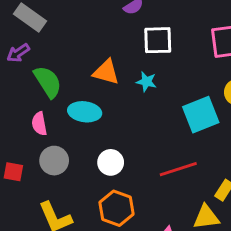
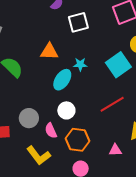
cyan star: (146, 82) -> (80, 64), moved
cyan ellipse: (85, 112) -> (62, 80), moved, turned -50
pink semicircle: (39, 124) -> (51, 131), moved

